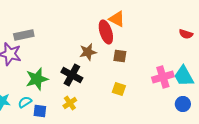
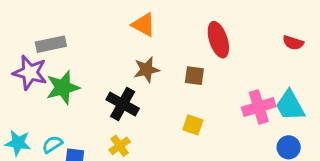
orange triangle: (117, 19) -> (144, 25), moved
red ellipse: (106, 32) -> (218, 40), moved
green star: (37, 79) -> (63, 88), moved

